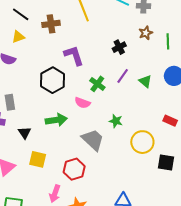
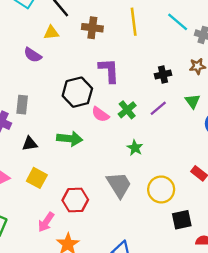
green triangle: (145, 81) -> (193, 101), moved
pink semicircle: (82, 103) -> (100, 114), moved
green star: (116, 121) -> (135, 148), moved
black triangle: (25, 133) -> (30, 144), turned 40
gray trapezoid: (93, 140) -> (119, 185), moved
black square: (166, 162) -> (182, 220), turned -36

